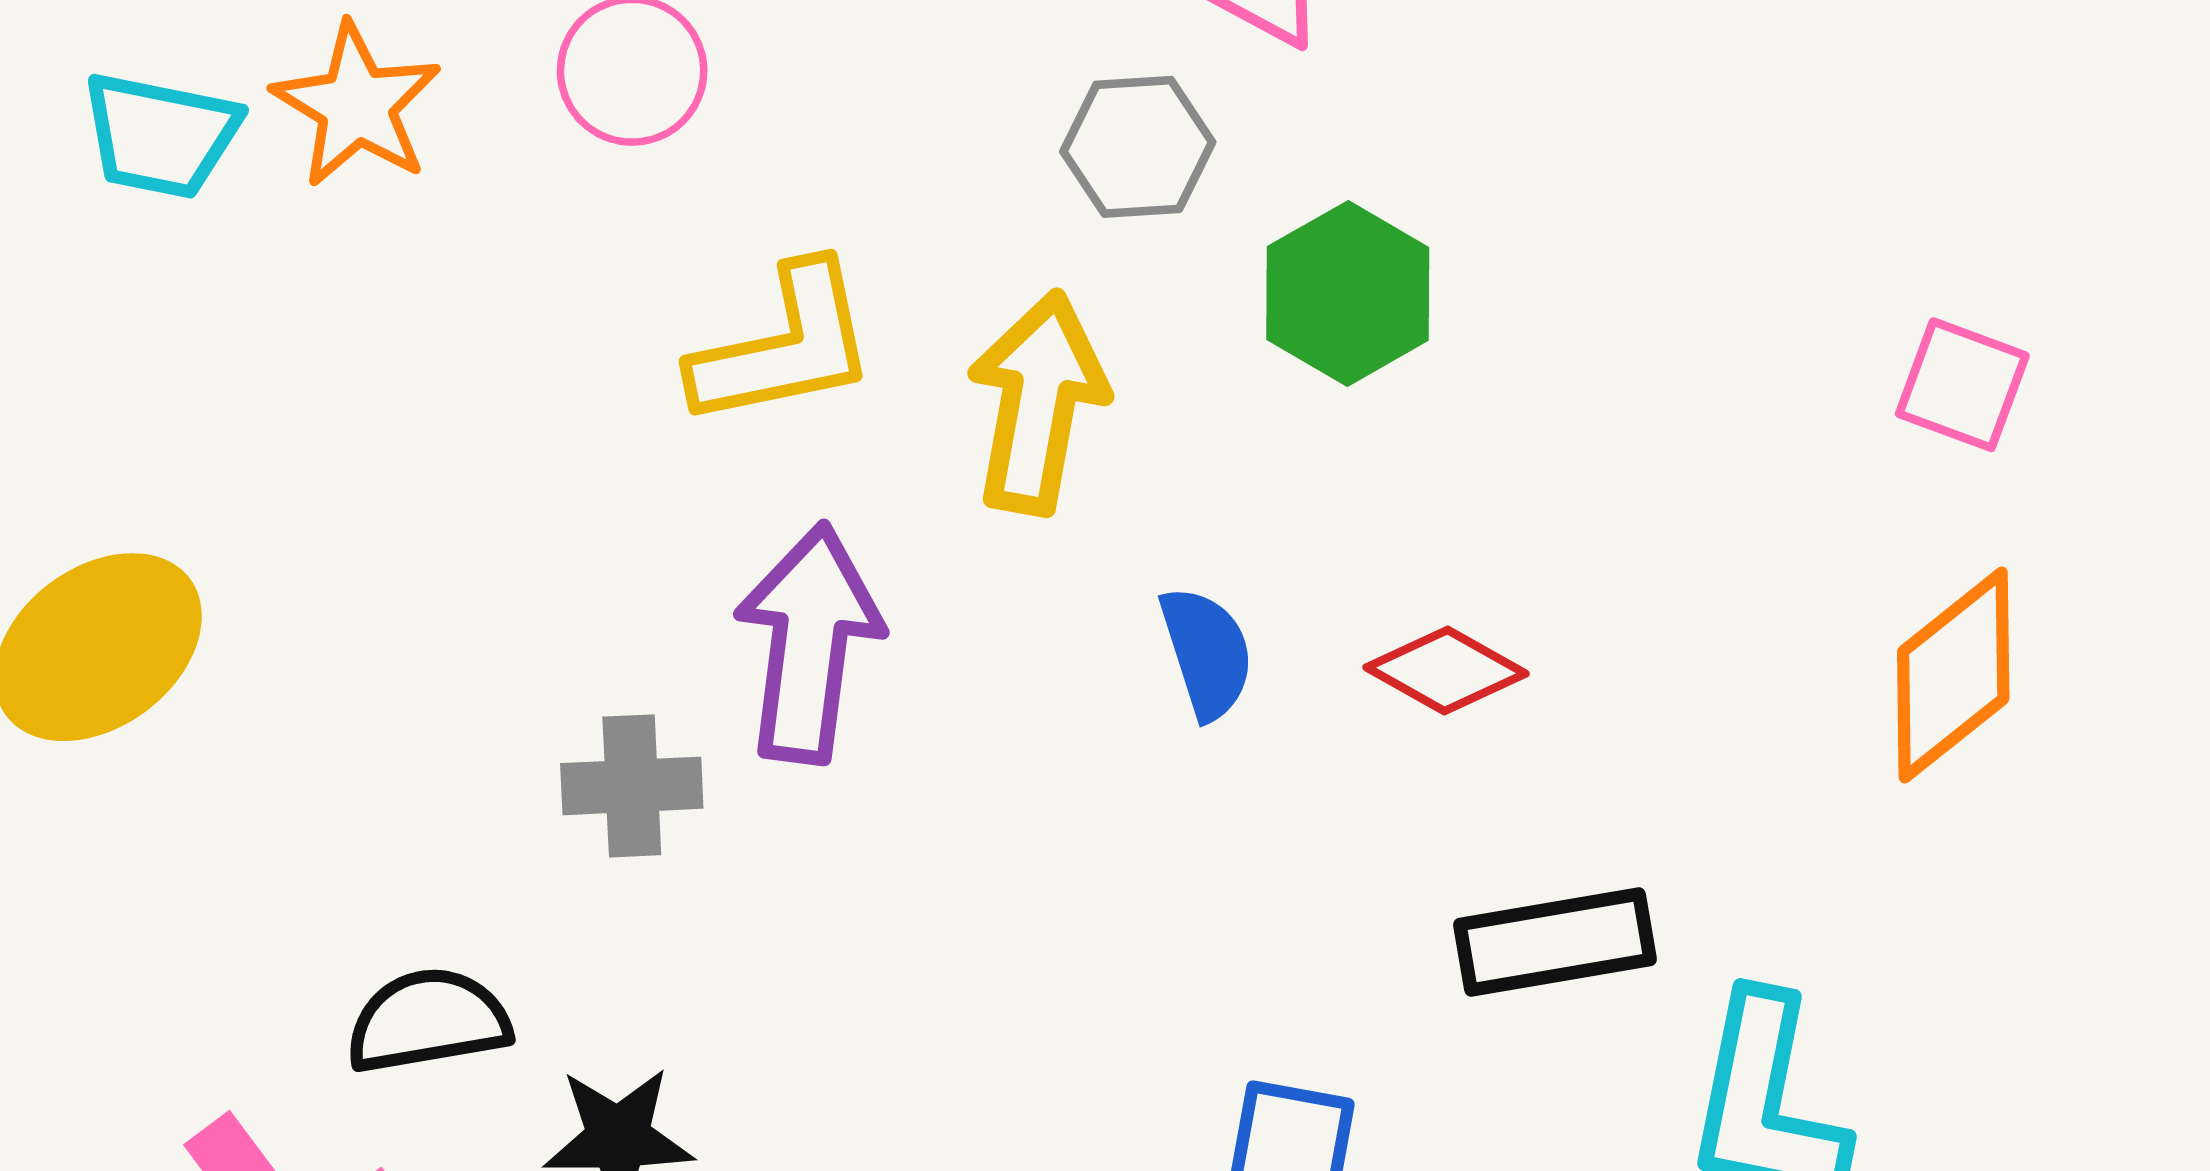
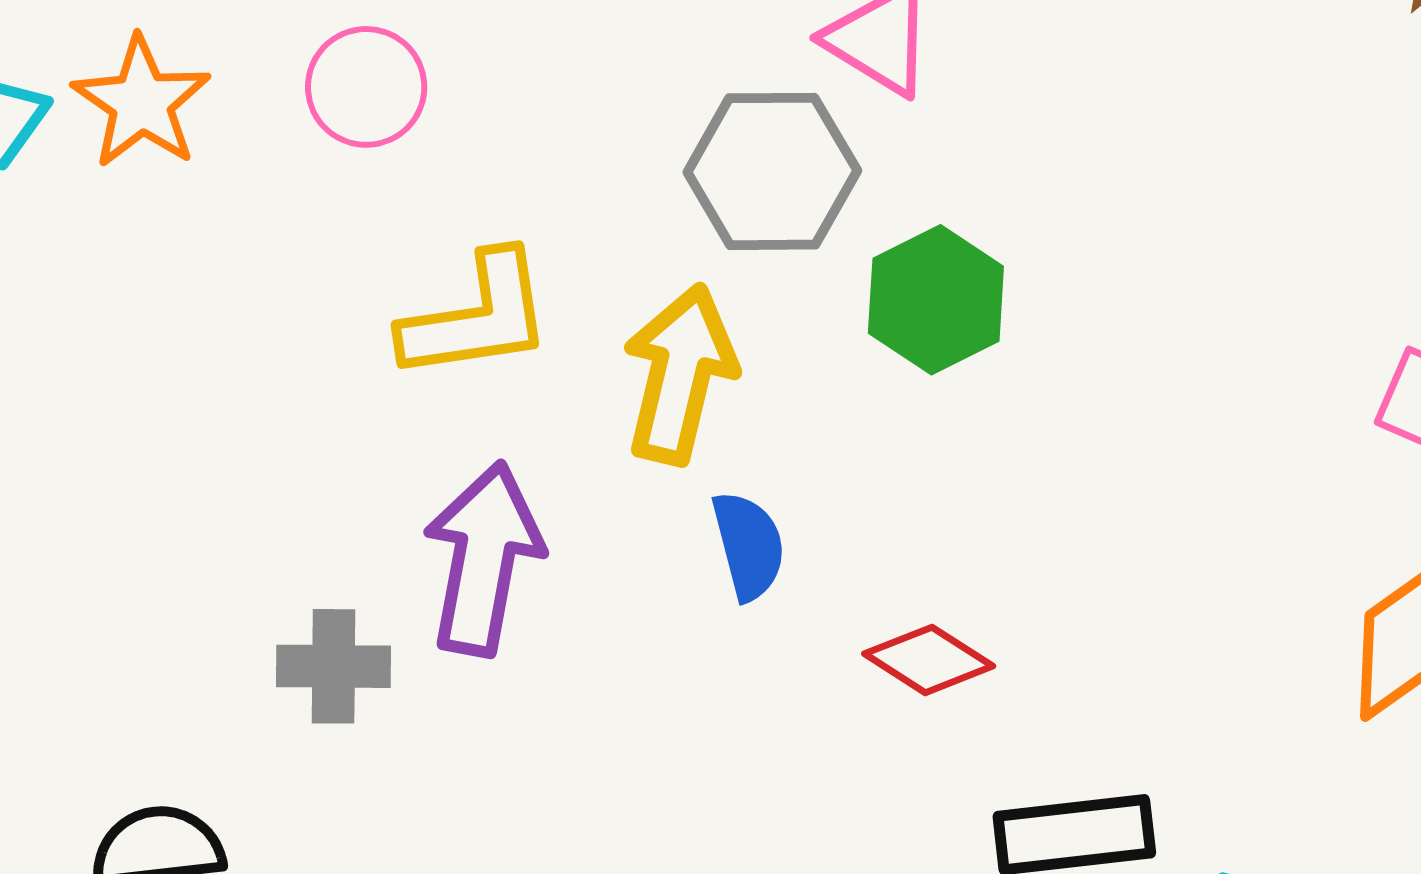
gray hexagon: (1138, 147) -> (772, 171), size x1.4
blue semicircle: (1207, 653) -> (749, 546), moved
red diamond: (1446, 671) -> (929, 660), moved

